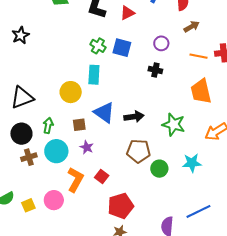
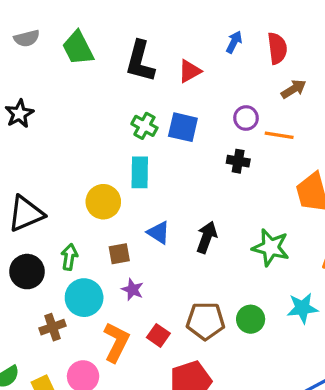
orange line: (198, 56) -> (279, 135), moved
blue triangle: (104, 112) -> (159, 233), size x0.7
black arrow: (134, 117) -> (207, 237), turned -60
brown pentagon: (139, 151) -> (205, 321), moved
brown cross: (29, 157) -> (53, 327), moved

